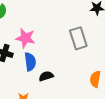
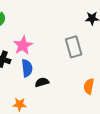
pink star: (25, 38) -> (23, 45), turned 30

